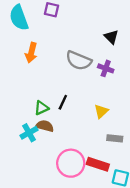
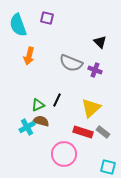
yellow triangle: (101, 111) -> (91, 108), size x1.5
gray rectangle: (115, 138) -> (103, 132), turned 32
red rectangle: (98, 164) -> (83, 132), moved

